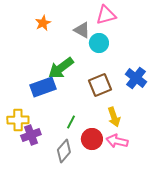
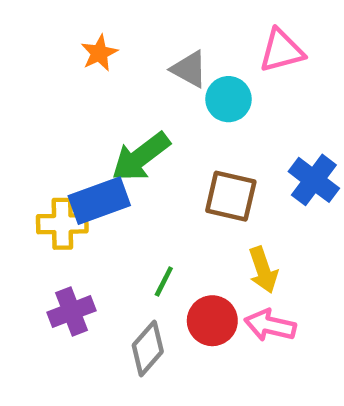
pink triangle: (106, 15) -> (282, 51), moved
brown square: (100, 85) -> (231, 196), turned 35
yellow cross: (18, 120) -> (62, 224), moved

